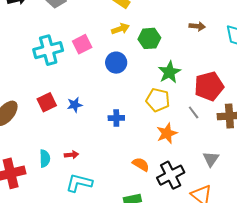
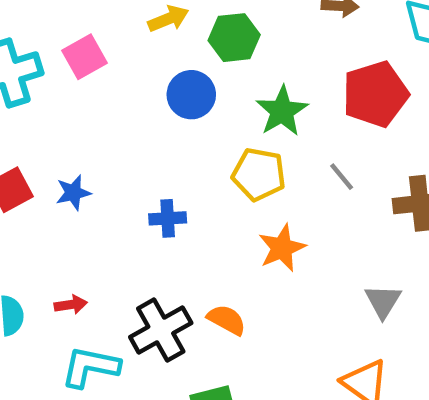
blue circle: (116, 63) -> (191, 95), moved
red pentagon: (209, 86) -> (375, 94), moved
gray line: (194, 112) -> (342, 177), moved
black cross: (171, 175) -> (161, 330), moved

